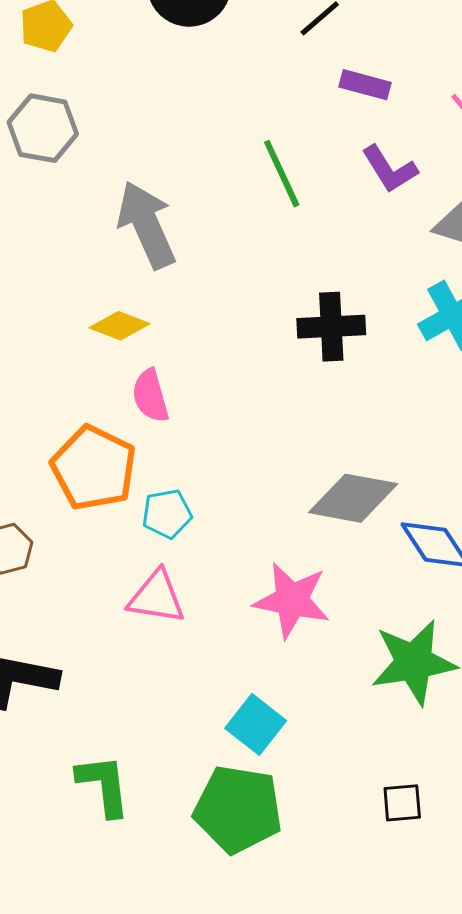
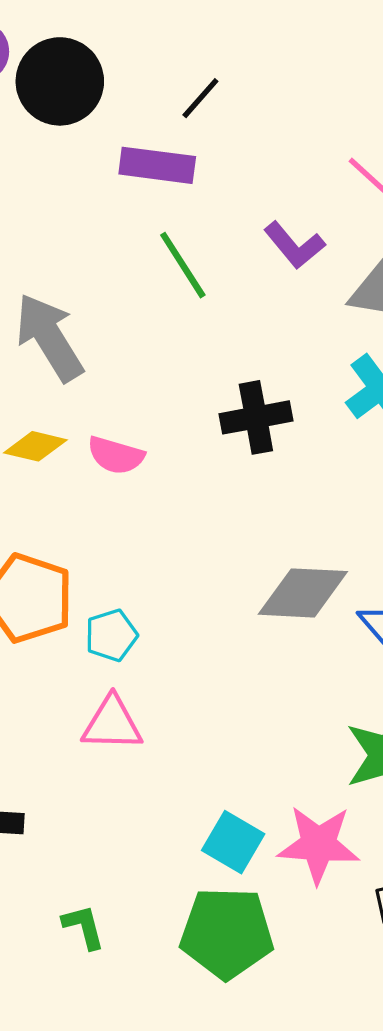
purple rectangle: (365, 85) -> (157, 165), moved, size x1.4
pink semicircle: (150, 396) -> (116, 455), moved, turned -50
pink star: (292, 600) -> (318, 845), moved
green L-shape: (104, 785) -> (83, 927), size x0.7

